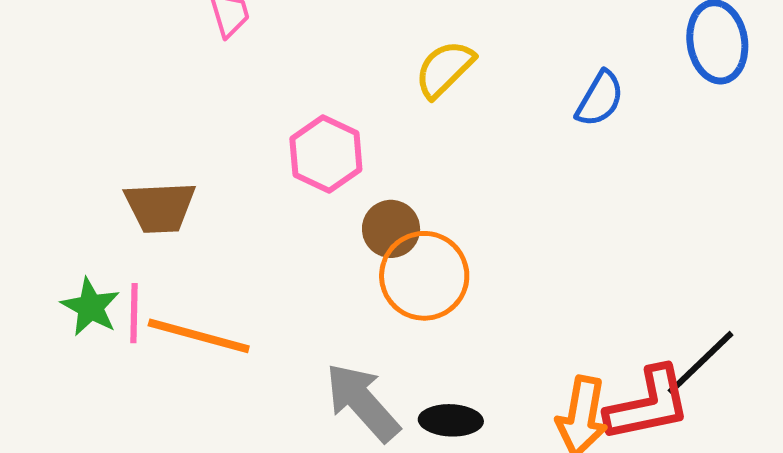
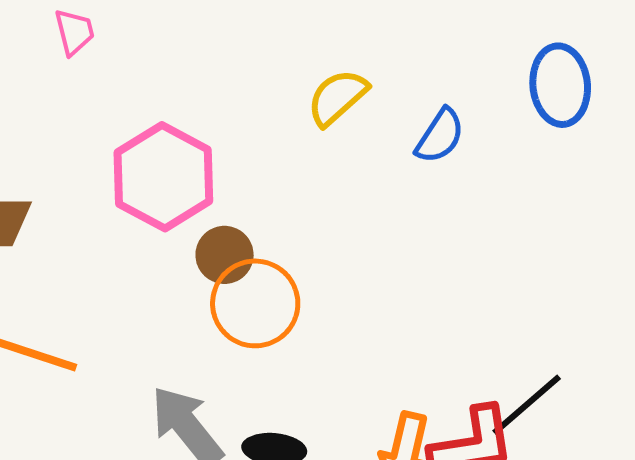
yellow semicircle: (445, 69) -> (337, 97), moved
pink hexagon: (326, 154) -> (163, 177), size x1.4

